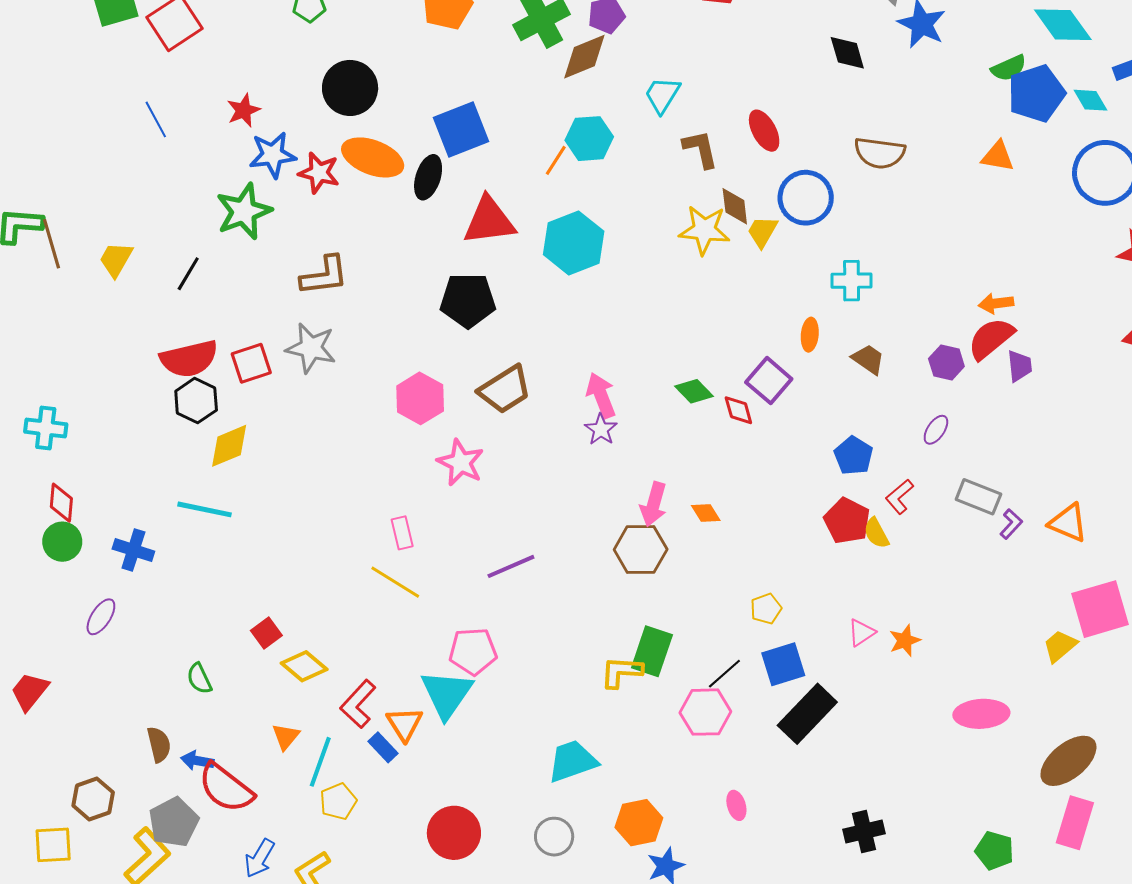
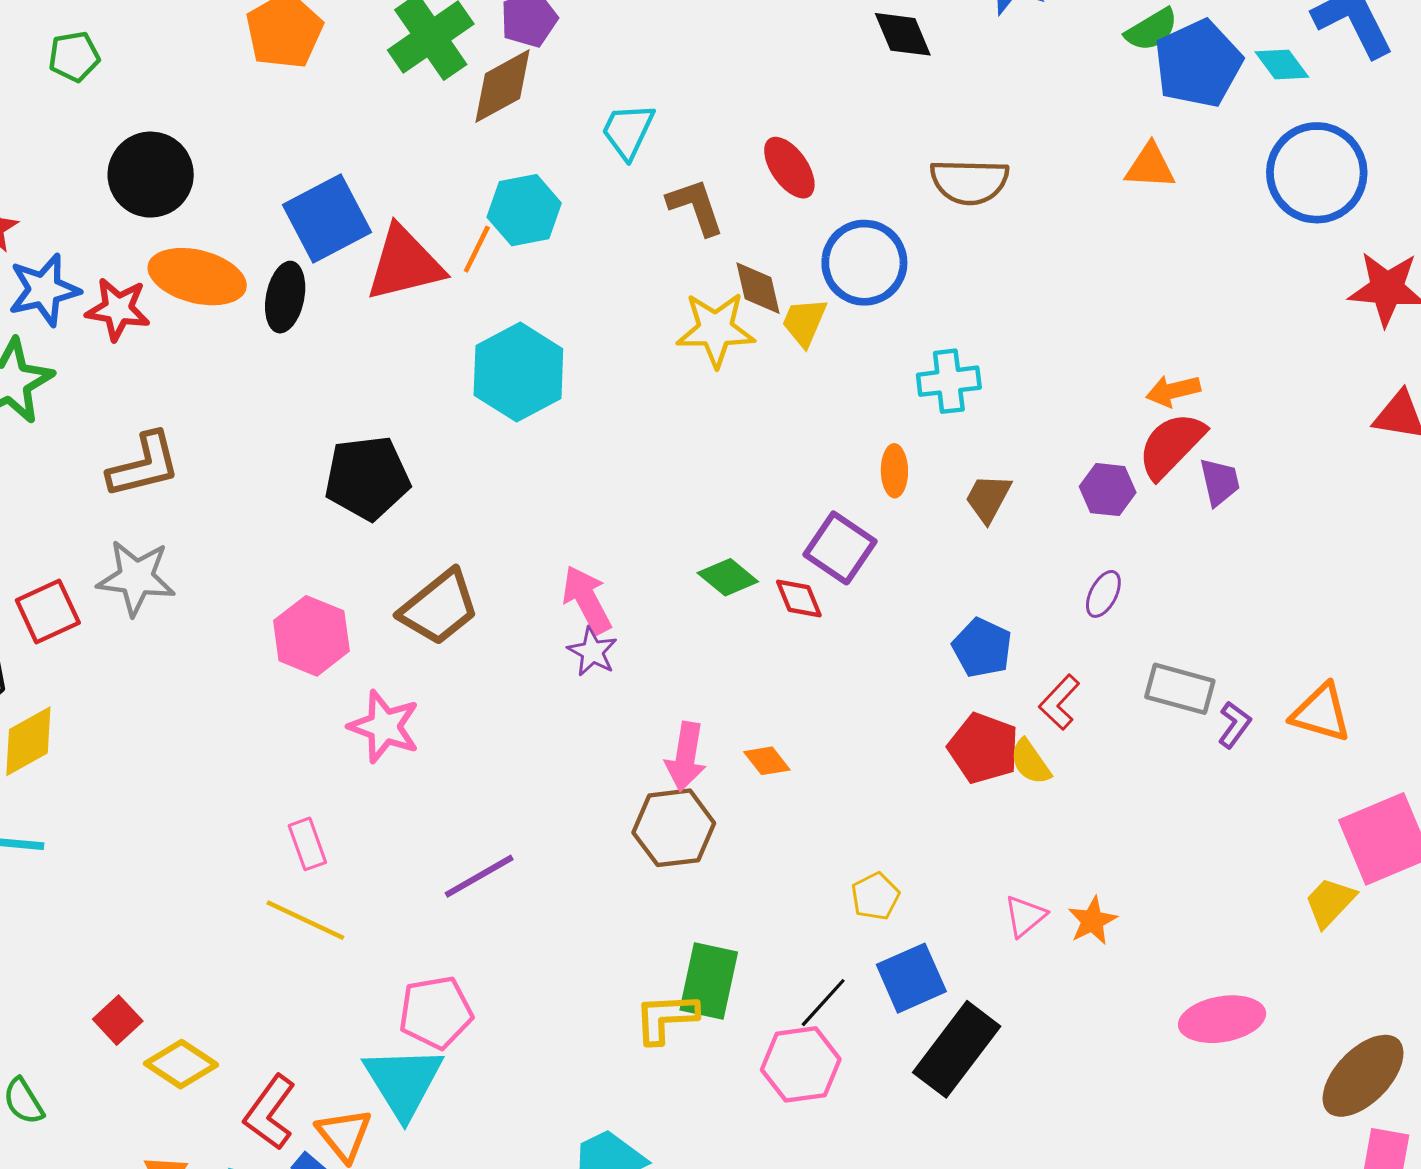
red triangle: (489, 221) -> (404, 264), moved
brown trapezoid: (868, 359) -> (988, 498), turned -90

